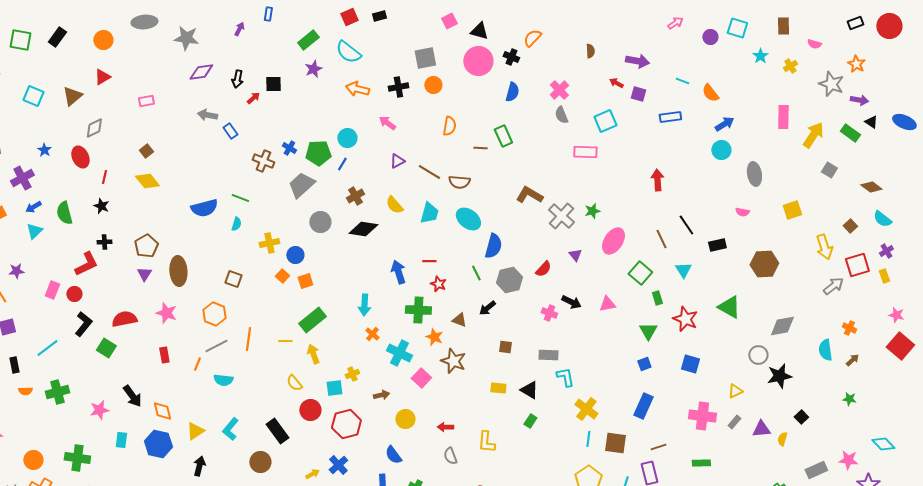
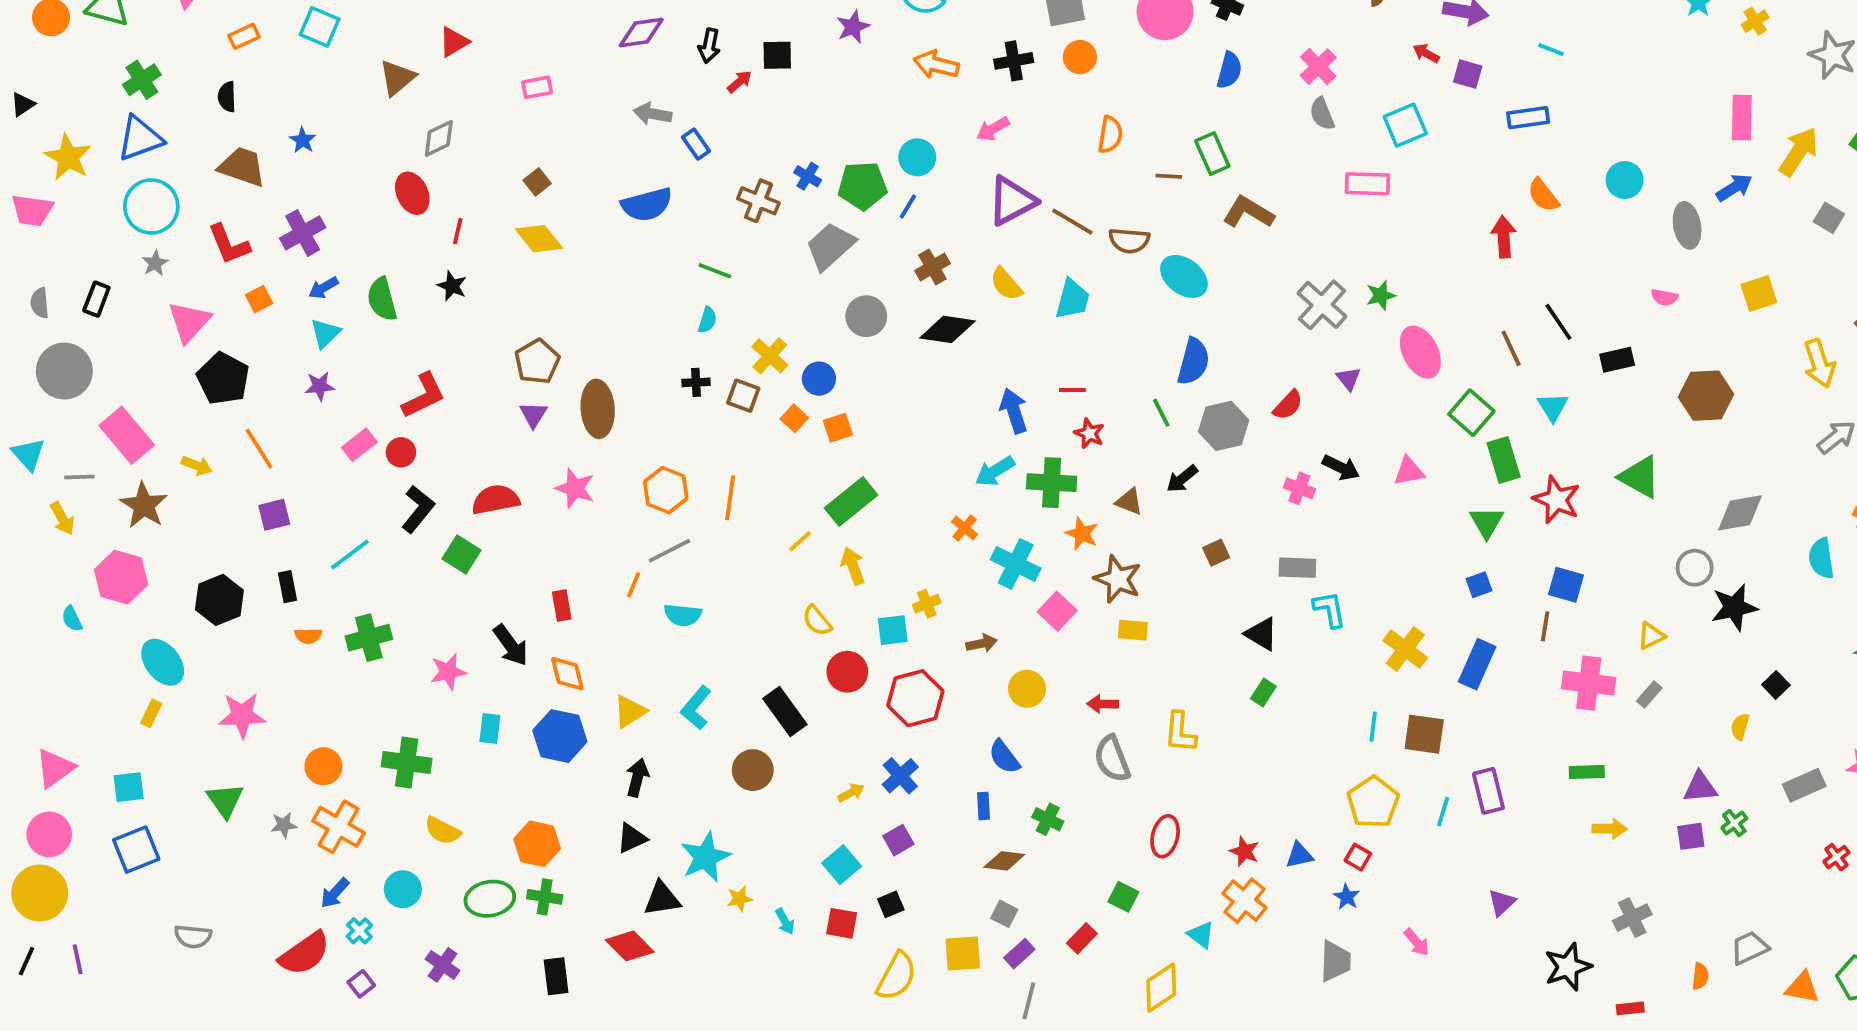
orange semicircle: (710, 93) -> (1543, 195), moved
cyan square: (33, 96) -> (320, 27), moved
pink arrow: (387, 123) -> (993, 129), turned -66
blue arrow: (724, 124) -> (1734, 188), moved
blue star: (44, 150) -> (303, 140), moved
purple triangle: (397, 161) -> (1012, 201), size x1.8
brown L-shape: (529, 195) -> (1248, 212), moved
blue semicircle: (204, 208) -> (647, 205), moved
cyan ellipse: (468, 219) -> (1184, 276), moved
pink ellipse: (613, 241) -> (1420, 352), turned -60
black cross: (104, 242) -> (696, 382), moved
yellow cross: (269, 243) -> (770, 356), turned -36
purple star: (16, 271) -> (320, 386), moved
brown square: (233, 279) -> (743, 396), moved
pink rectangle: (52, 290) -> (359, 445), turned 30
green rectangle: (657, 298) -> (1504, 460), size x1.6
cyan arrow: (364, 305) -> (995, 471), moved, turned 55
orange line: (248, 339) -> (730, 498), moved
yellow line: (285, 341) -> (800, 541), turned -40
brown square: (505, 347) -> (1216, 553), turned -32
red rectangle: (164, 355) -> (562, 606), moved
yellow rectangle: (498, 388) -> (1133, 630), moved
yellow cross: (586, 409) -> (1405, 649), moved
purple triangle: (761, 429) -> (1700, 787), moved
brown line: (658, 447) -> (1545, 626), moved, turned -63
gray semicircle: (450, 456) -> (1112, 759), size x1.4

